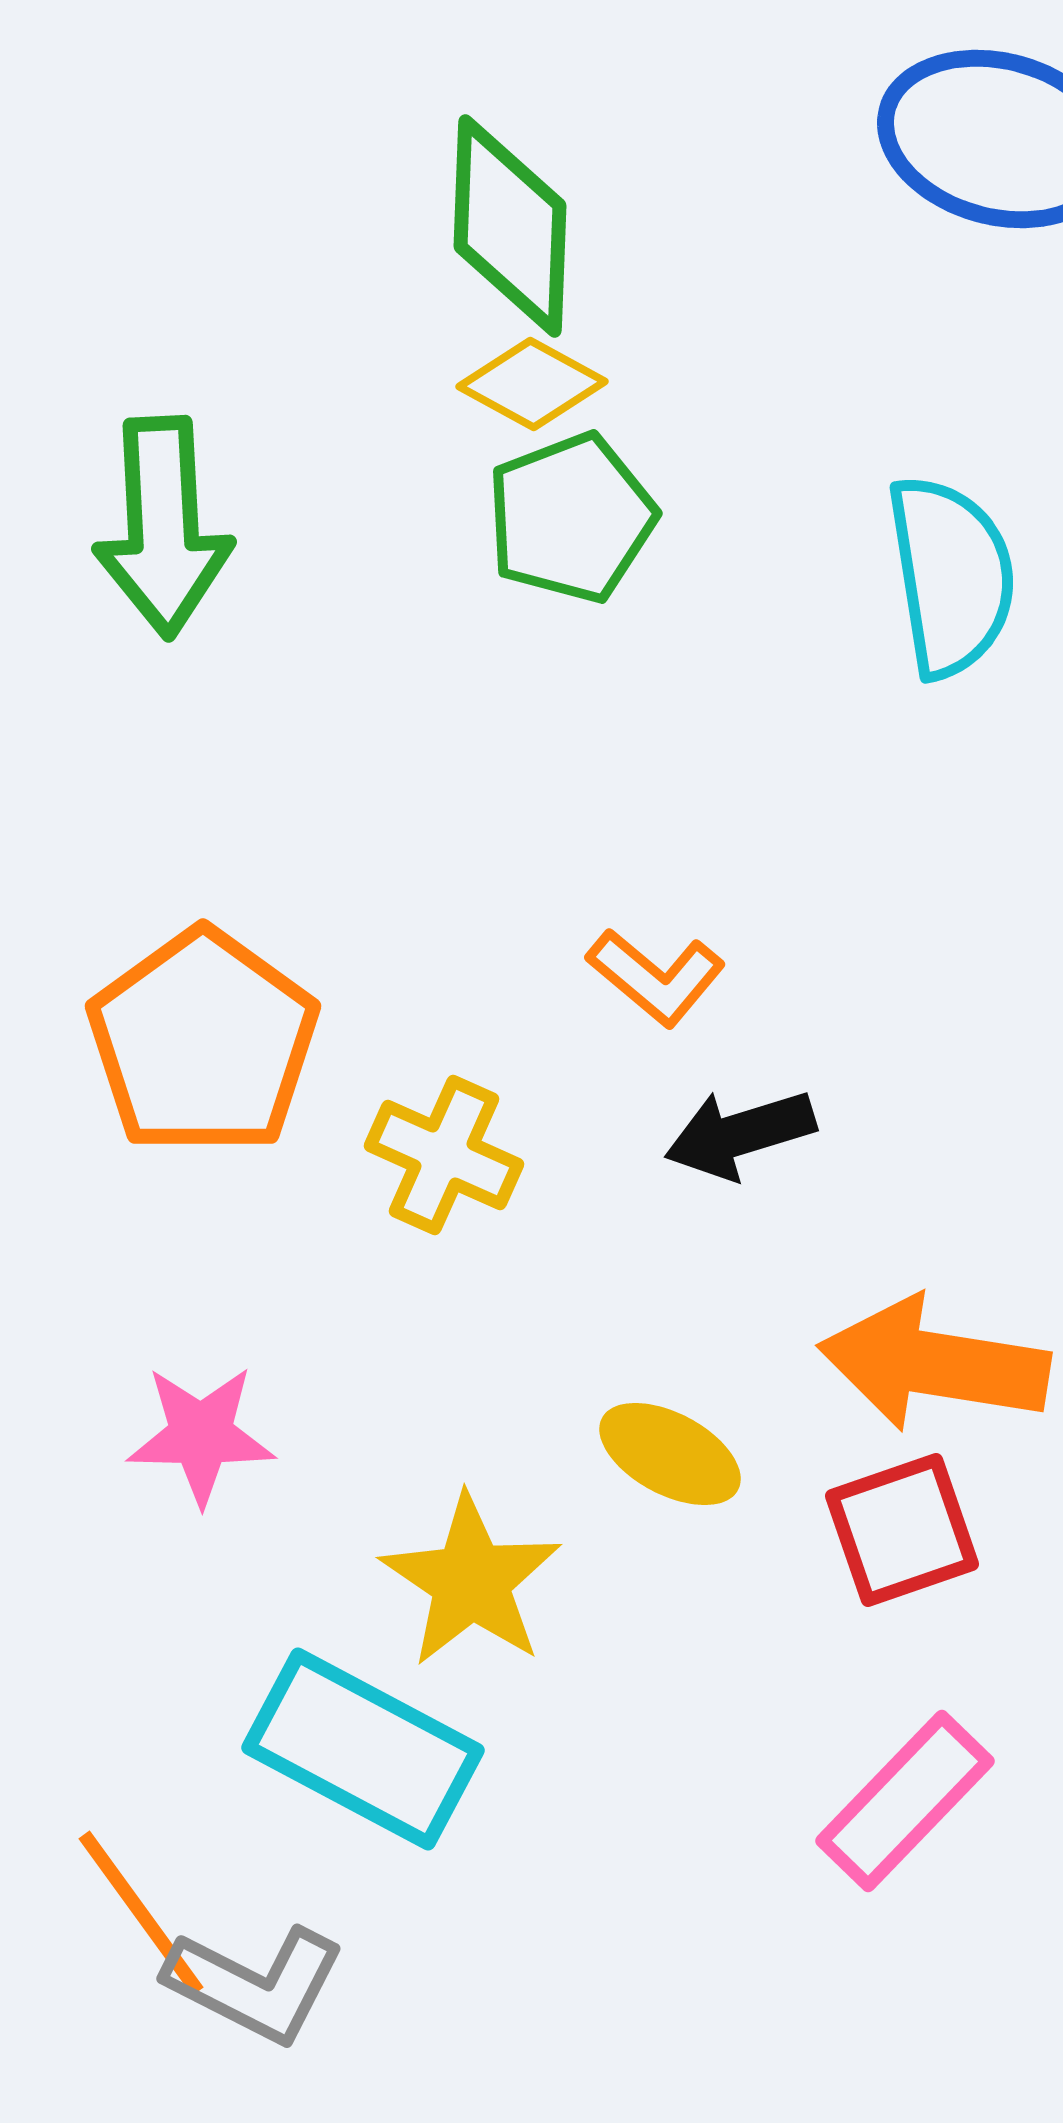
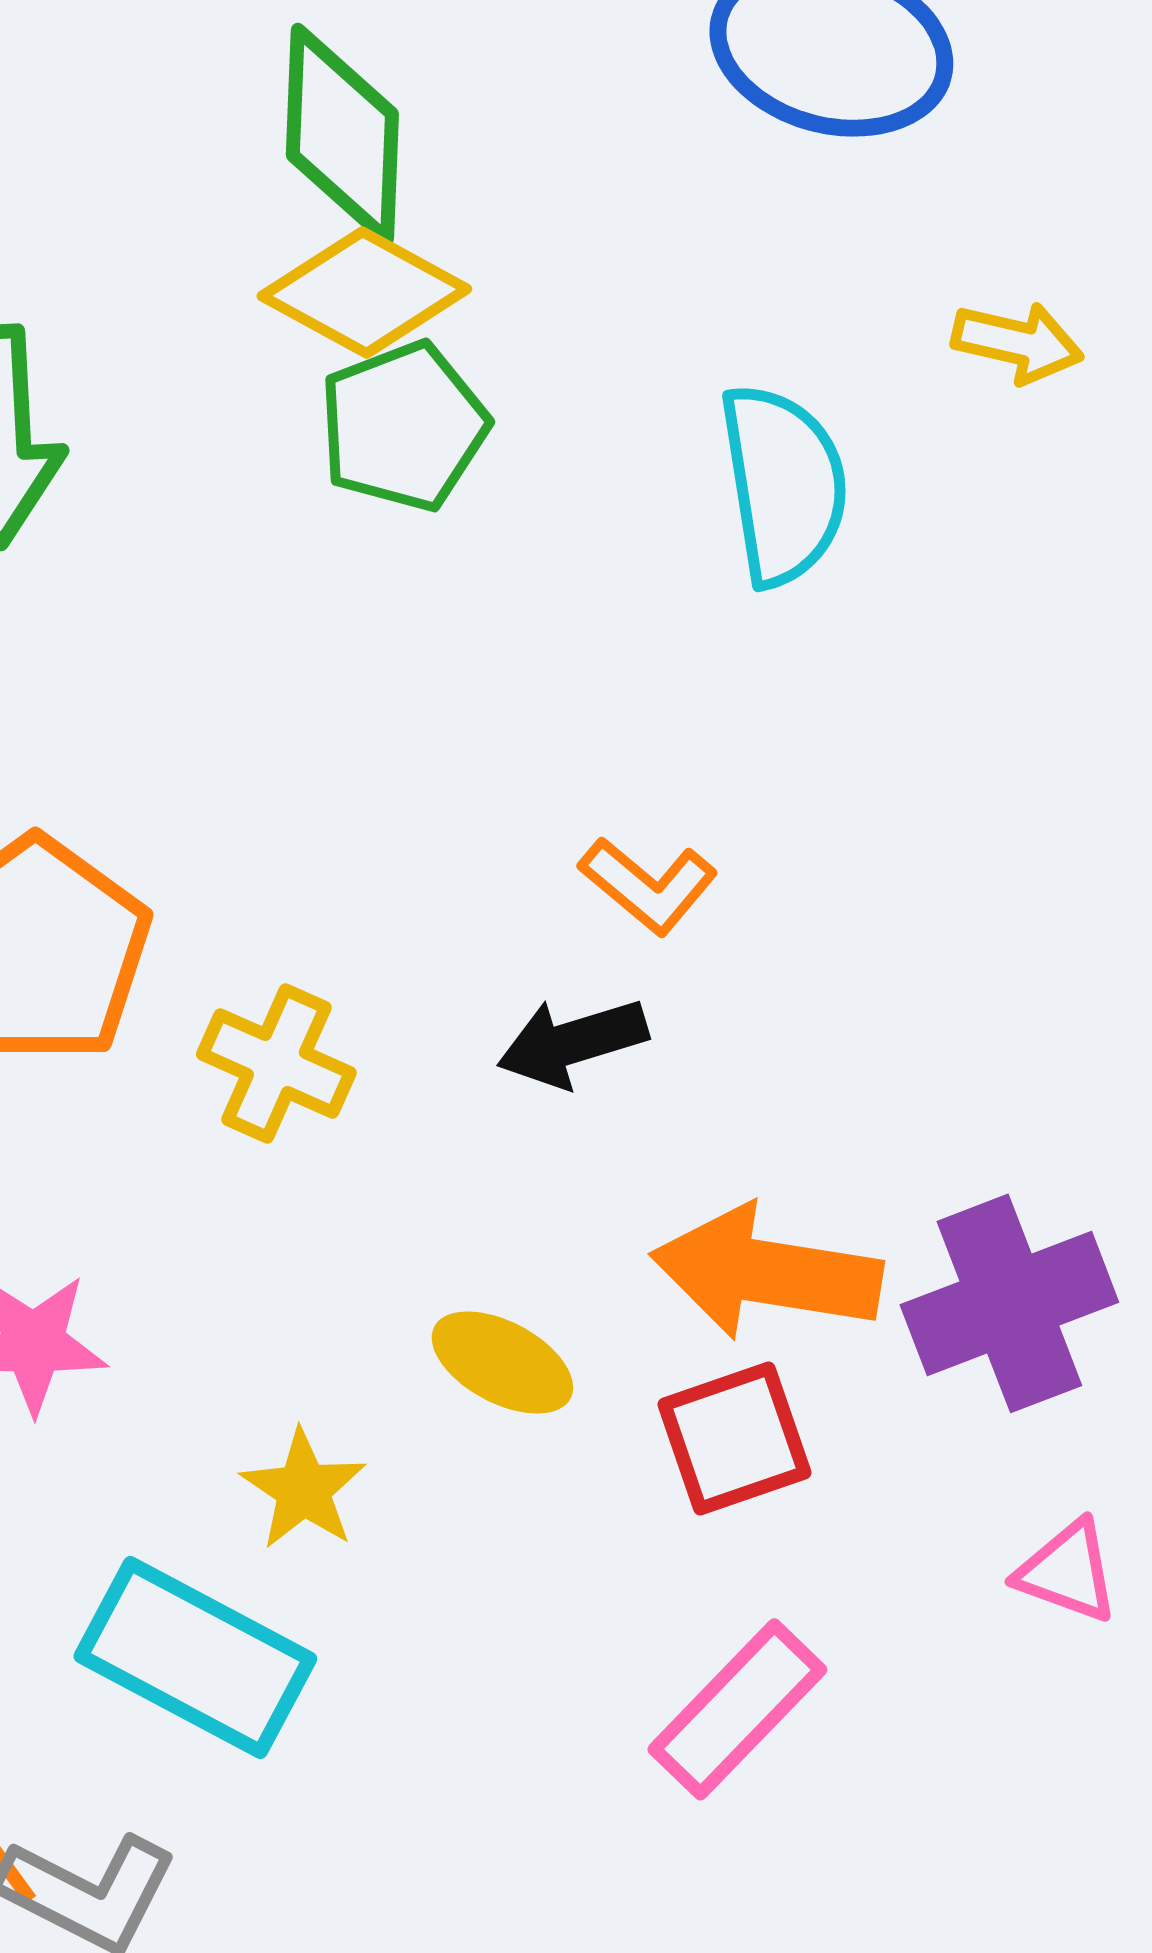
yellow diamond: (532, 384) -> (364, 292), size x1.4
orange L-shape: (656, 977) -> (648, 885), moved
yellow star: (471, 1581) -> (303, 1489), size x0.7

